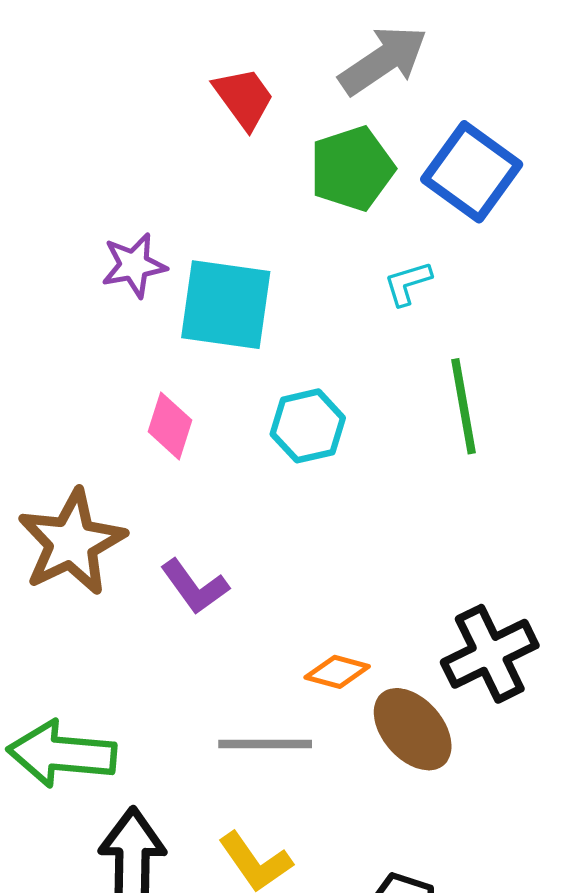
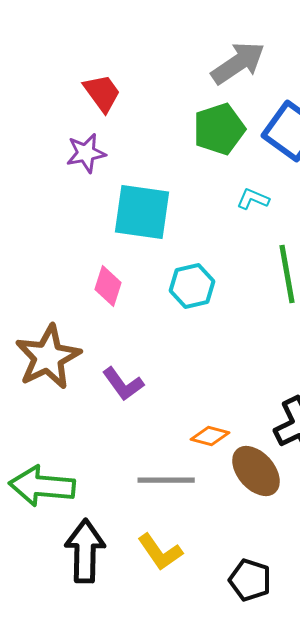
red trapezoid: (244, 98) -> (102, 93), moved
purple star: (134, 265) -> (86, 153), moved
cyan L-shape: (408, 283) -> (253, 199), turned 40

